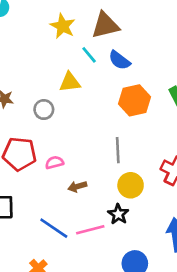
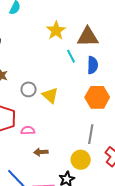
blue semicircle: (119, 60) -> (93, 65), turned -138
yellow triangle: (70, 82) -> (50, 95), moved, turned 36
gray line: (118, 150) -> (91, 134), moved

